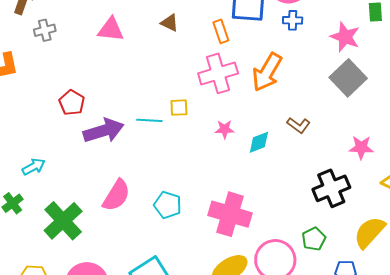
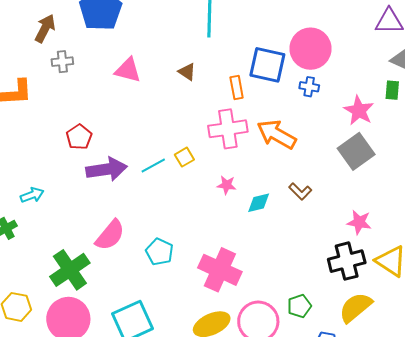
orange arrow: (267, 72) -> (277, 134), turned 81
yellow square: (179, 108) -> (184, 157), turned -36
cyan line: (149, 120) -> (153, 166), turned -40
black cross: (331, 188) -> (347, 261), moved
green cross: (63, 221) -> (70, 270), moved

